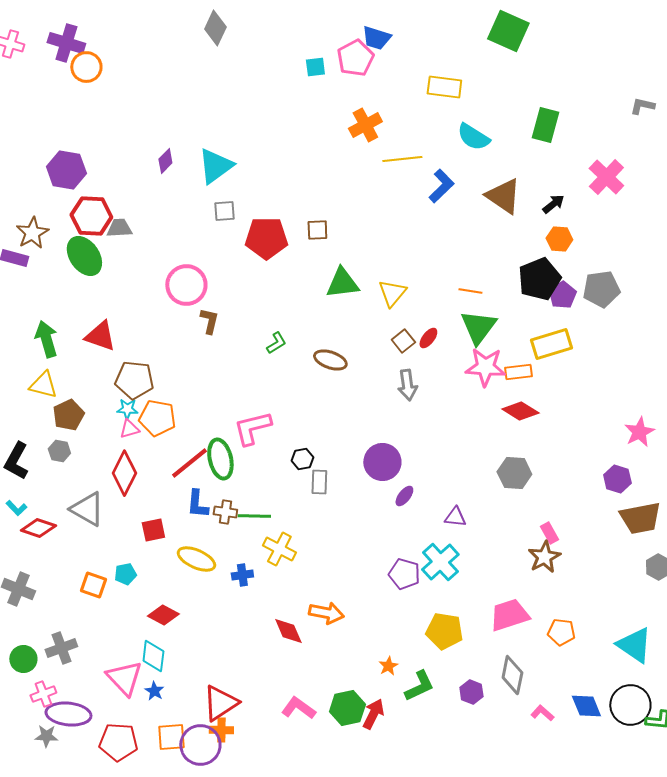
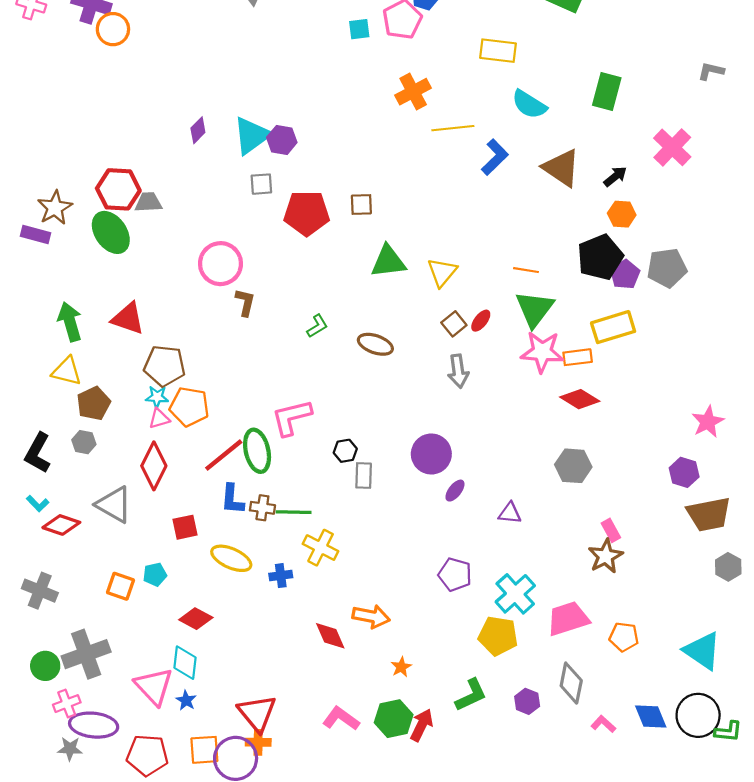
purple hexagon: (66, 170) -> (282, 140), moved, size x0.7
cyan cross: (440, 562) -> (515, 594), moved
gray cross: (61, 648) -> (86, 654), size x1.4
orange star: (388, 666) -> (401, 667), moved
red triangle: (220, 703) -> (257, 713), turned -36

